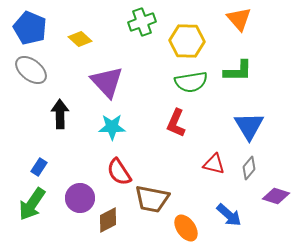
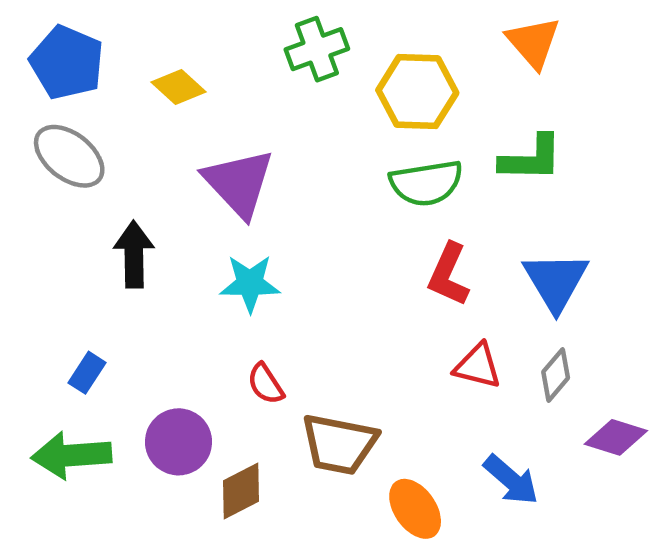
red L-shape: (176, 123) -> (449, 274), moved
red semicircle: (119, 172) -> (266, 384), size x0.7
green arrow: (32, 204) -> (71, 455), turned 52

